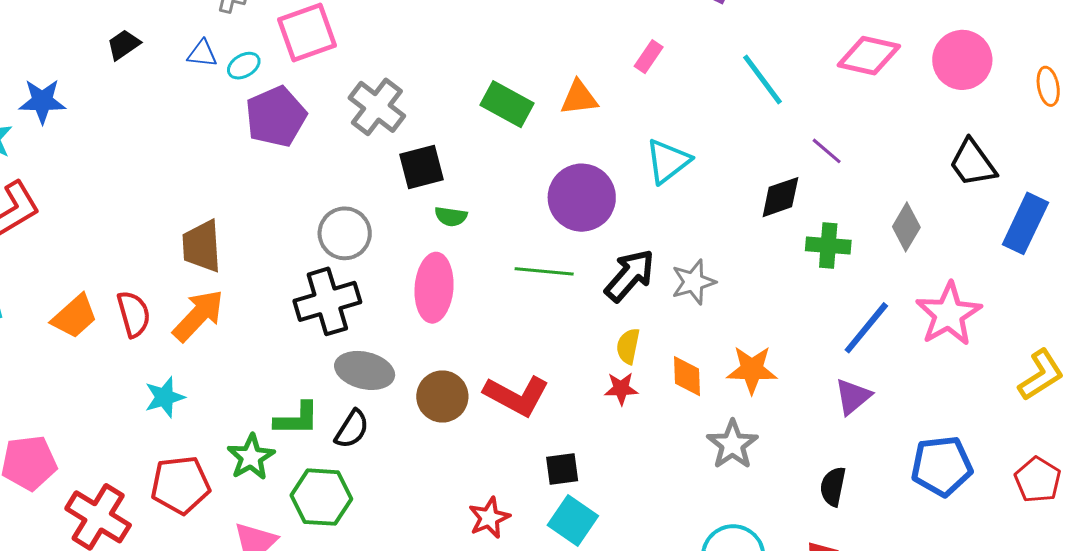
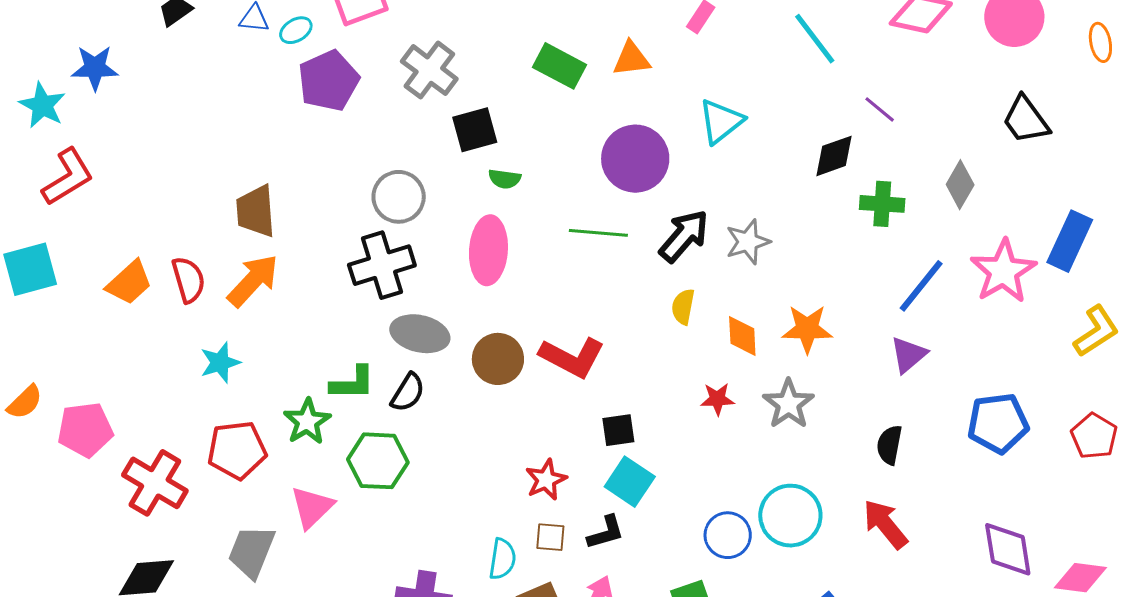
blue rectangle: (1025, 223) -> (1070, 241), moved
red star: (621, 389) -> (717, 399), moved

